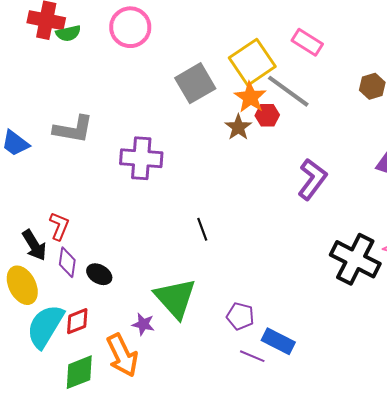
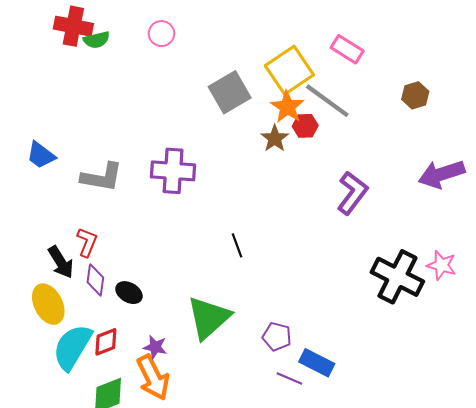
pink circle: (130, 27) -> (161, 34), size x0.6
gray L-shape: (73, 129) -> (102, 177), moved
green triangle: (175, 298) -> (209, 318), turned 30
purple star: (143, 324) -> (155, 347), moved

